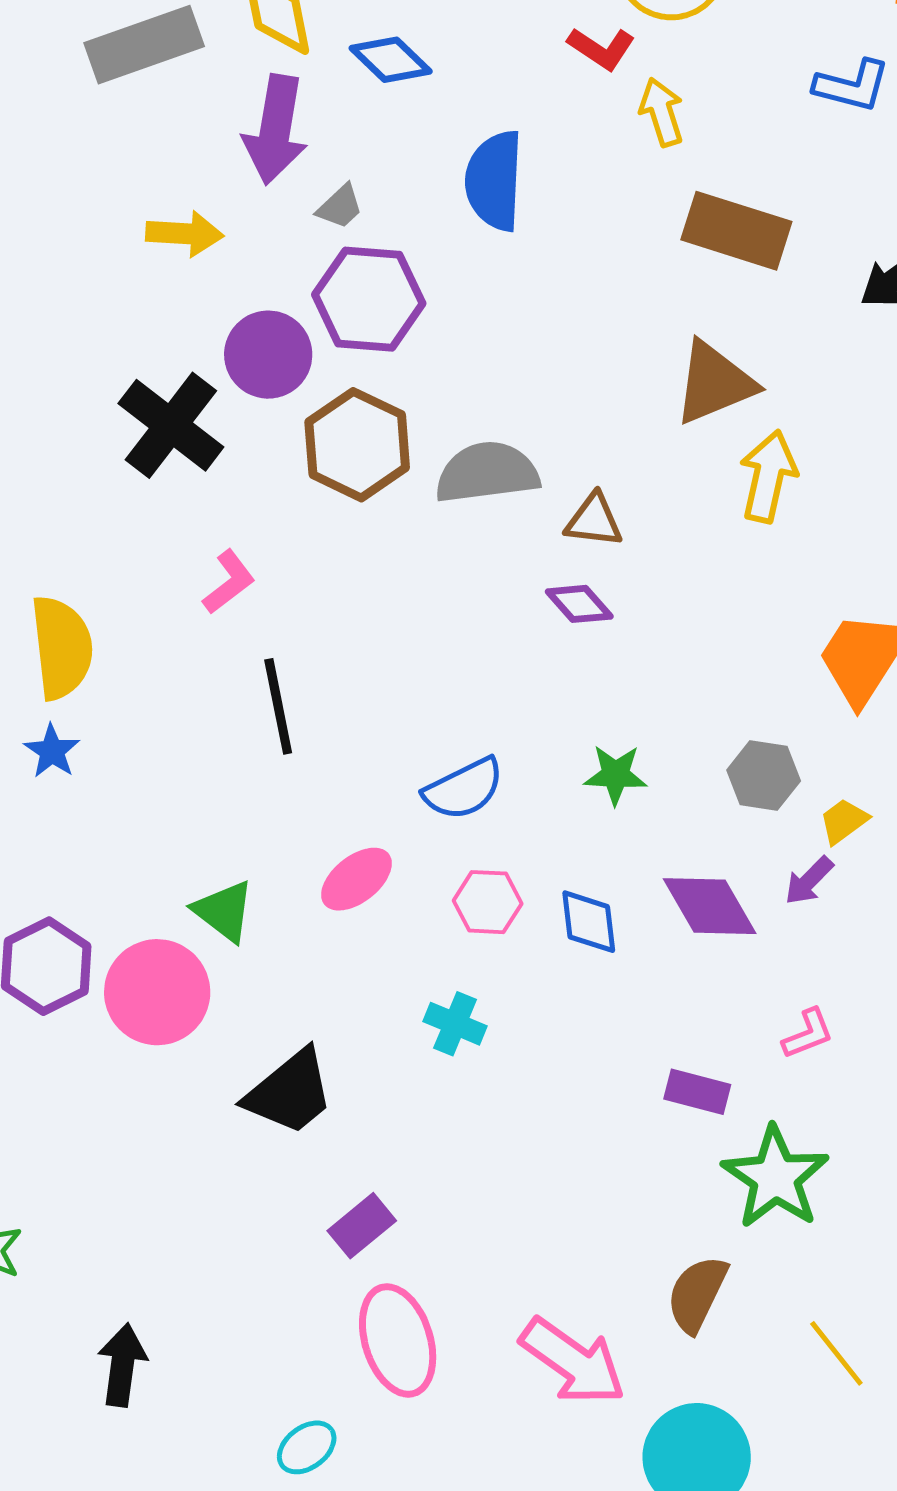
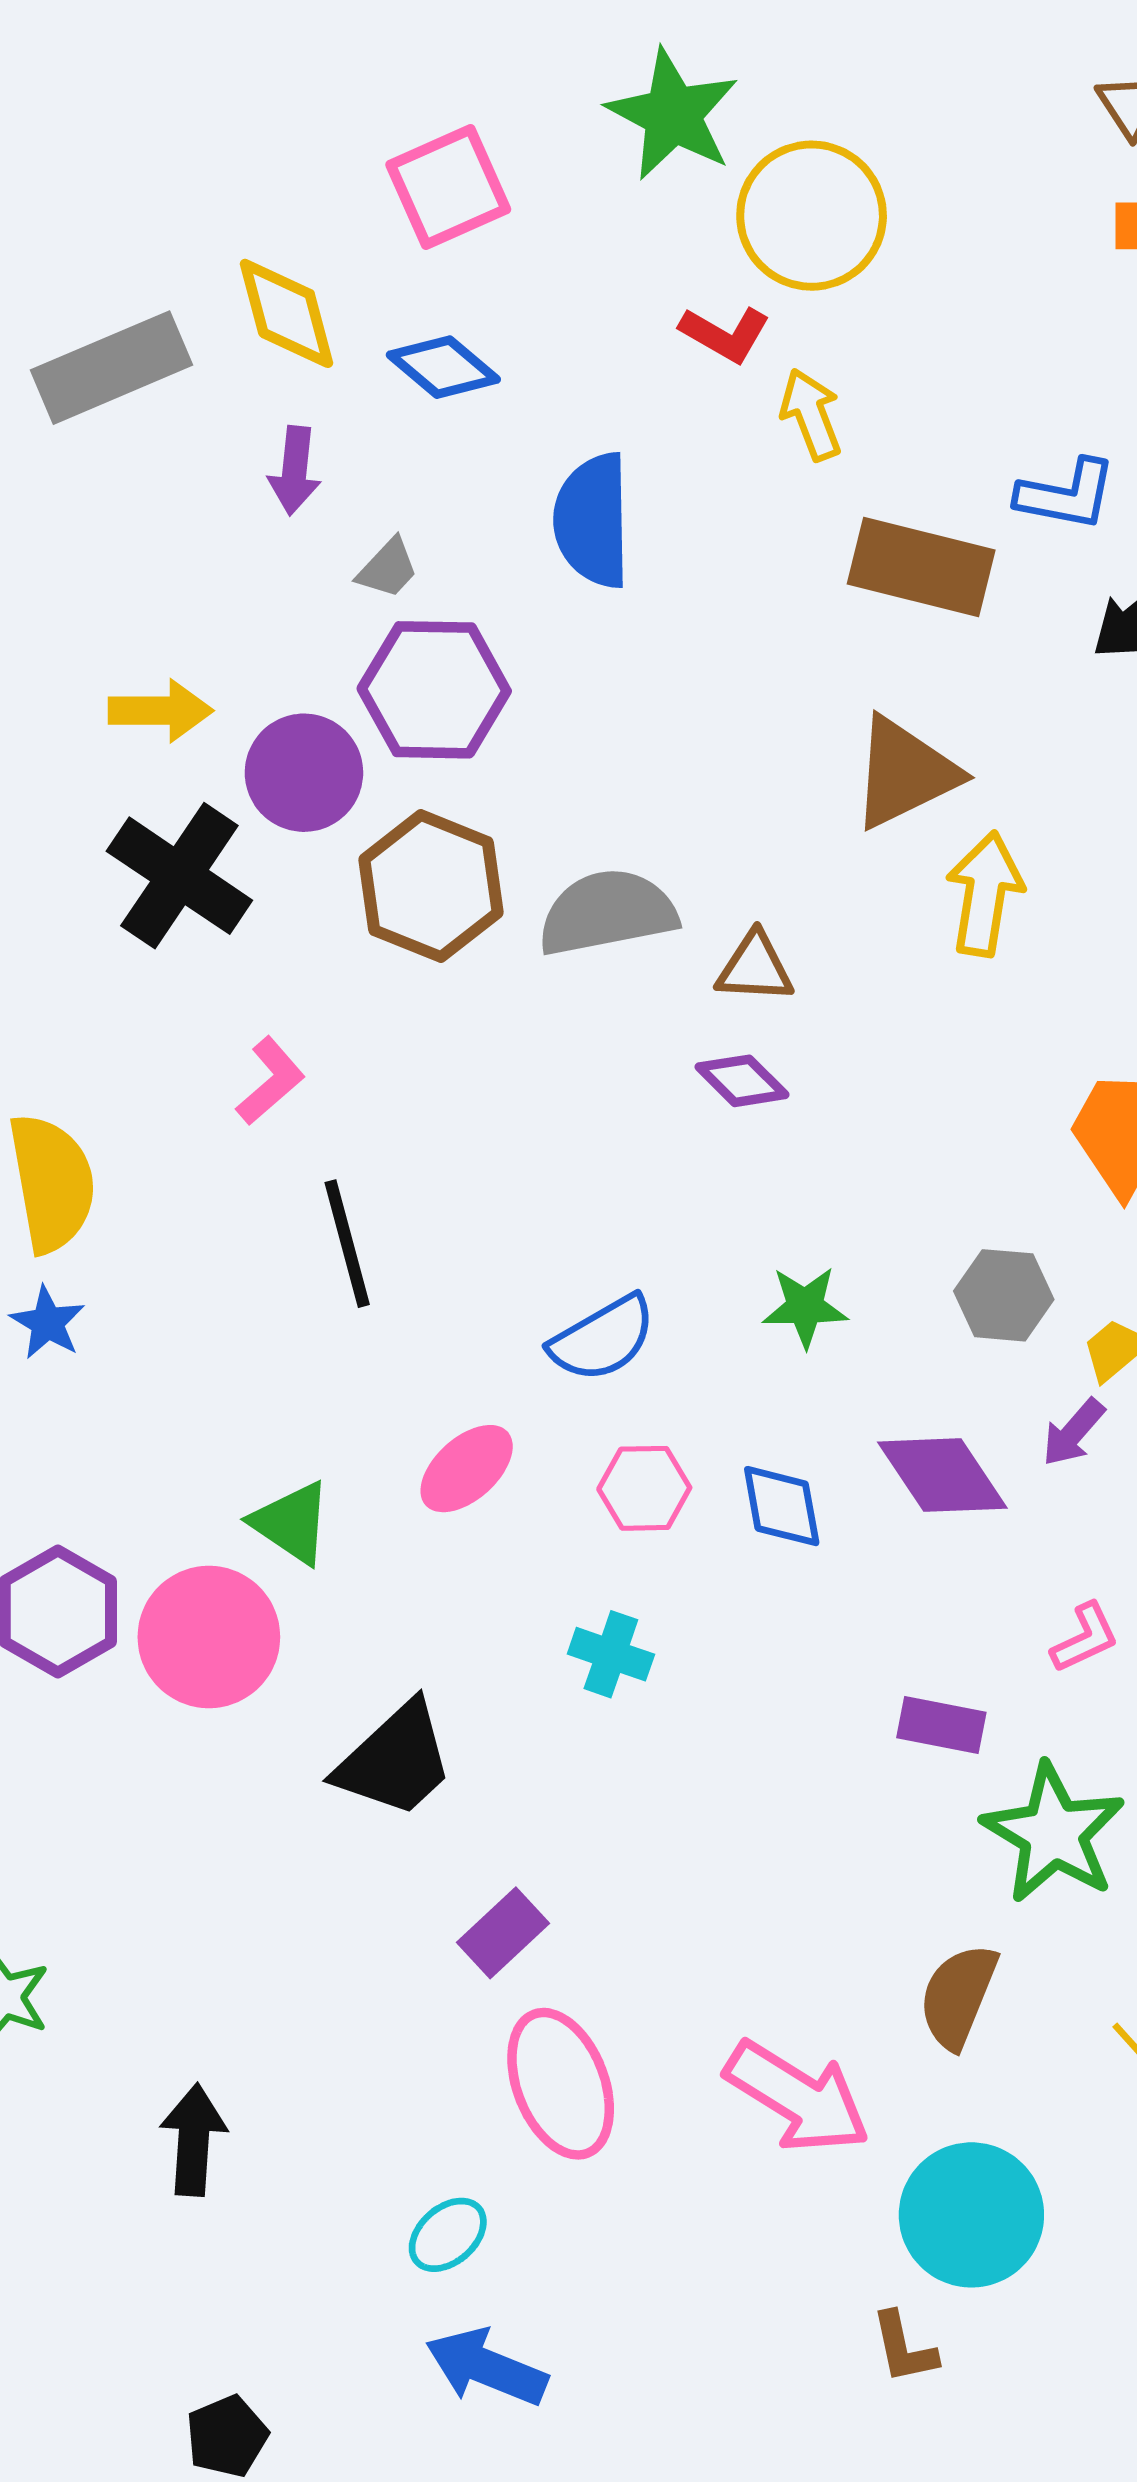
blue L-shape: (852, 86) -> (1066, 495), moved
purple arrow: (275, 130) -> (295, 471), size x0.6
yellow arrow: (185, 234) -> (160, 711), moved

